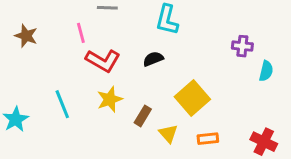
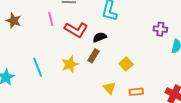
red L-shape: (103, 61) -> (76, 30), moved
yellow square: (192, 98) -> (126, 64), size x0.6
brown rectangle: (143, 116) -> (93, 56), moved

